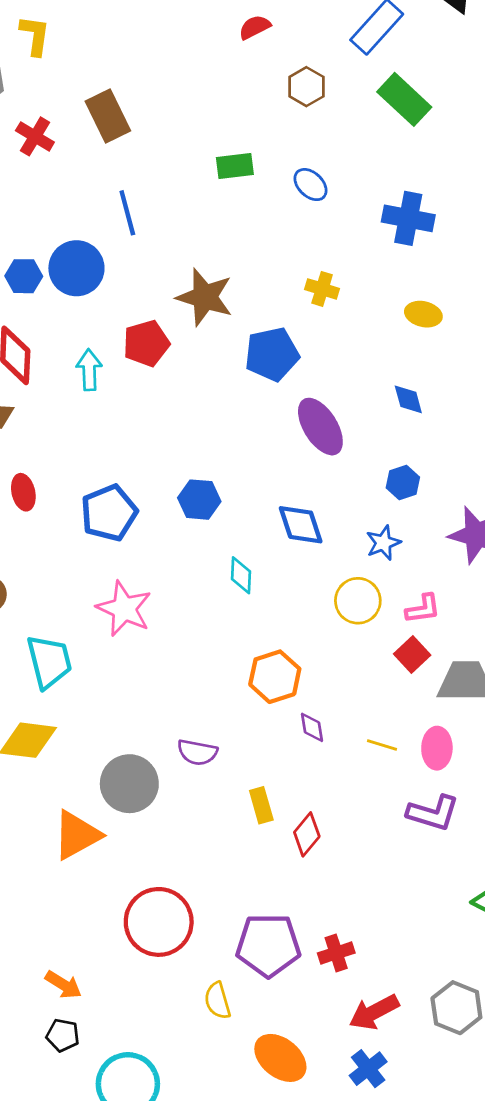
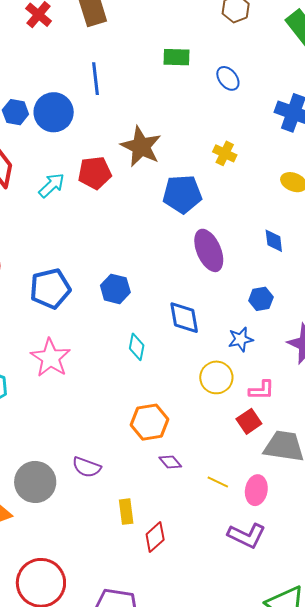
cyan arrow: (89, 370) -> (52, 185), turned 40
purple diamond: (312, 727) -> (170, 462), turned -40

